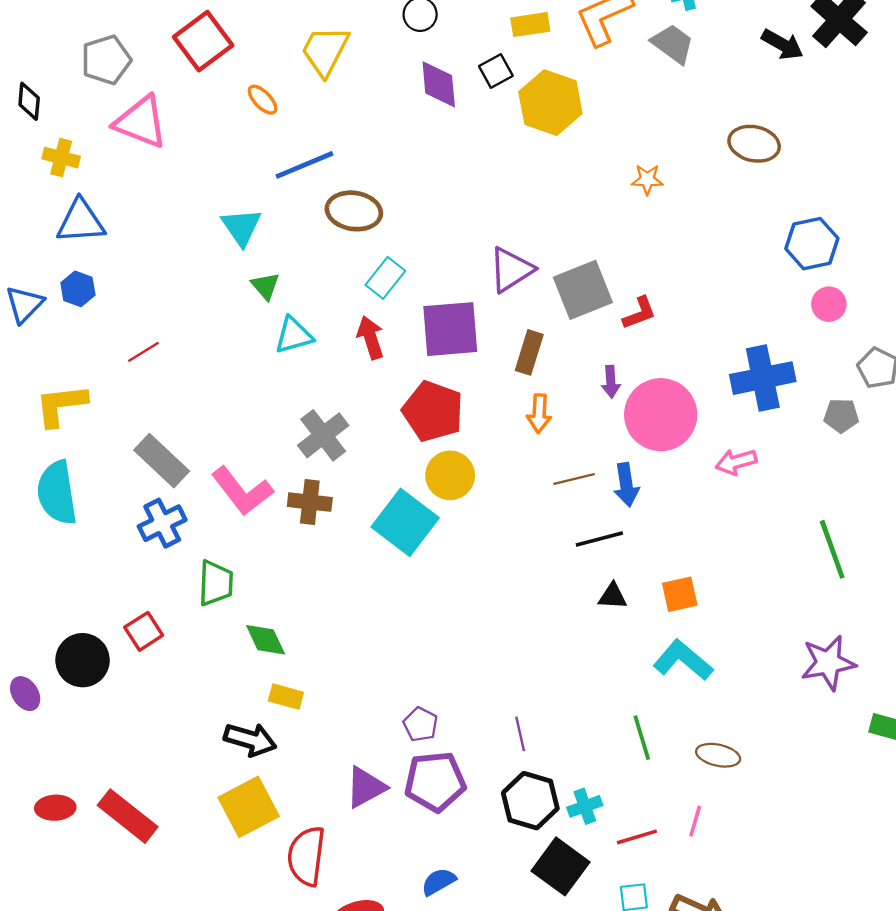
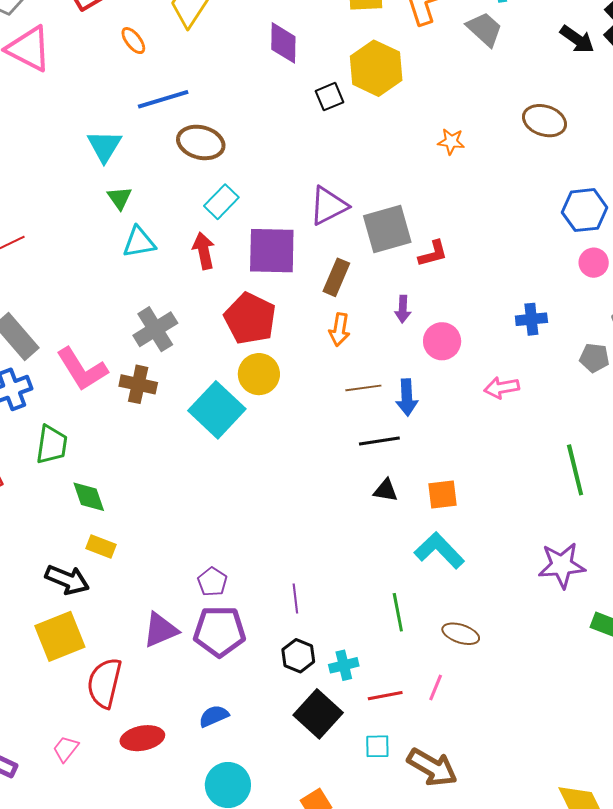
black square: (496, 71) -> (330, 97), moved
blue cross: (763, 378) -> (531, 319), size x0.6
pink circle: (661, 415) -> (442, 341), size x0.6
black hexagon: (530, 801) -> (298, 656), size x0.7

